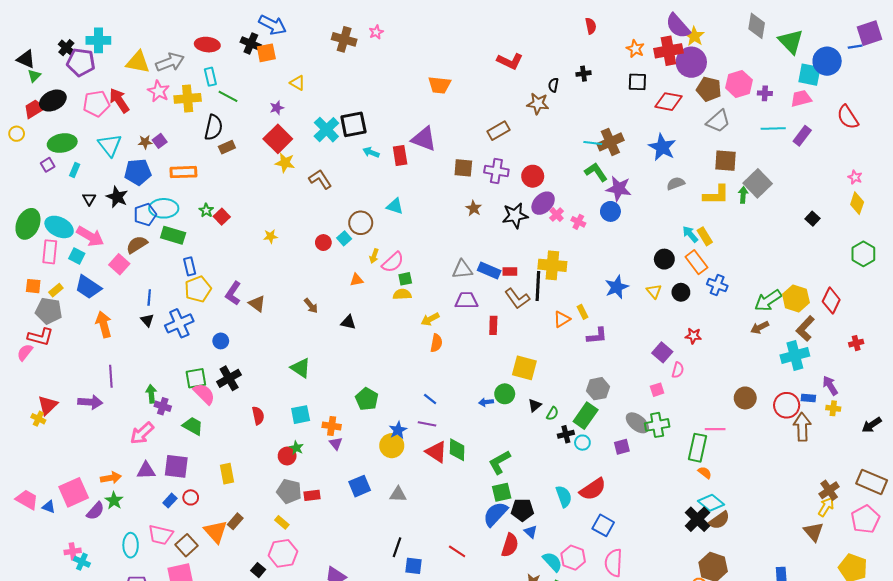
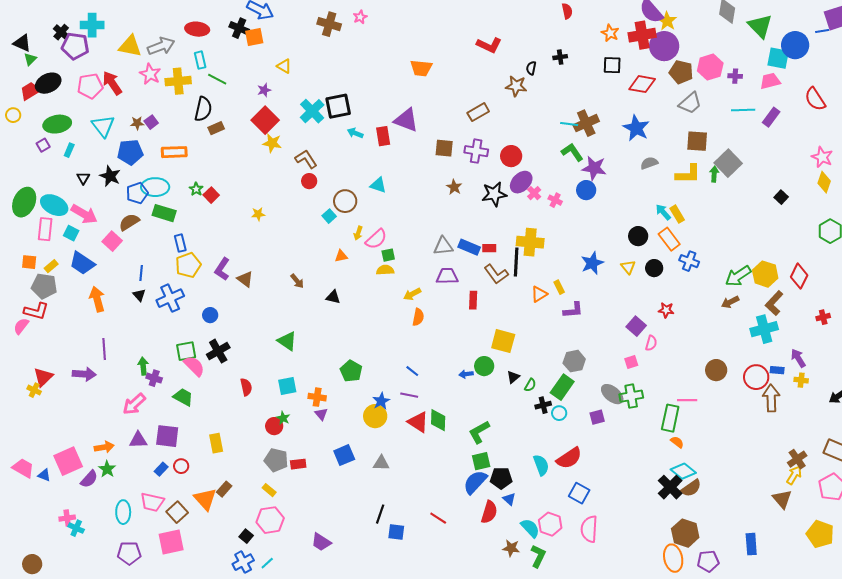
pink star: (855, 177) -> (822, 157), size x1.5
red circle: (323, 243) -> (309, 181), moved

